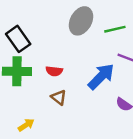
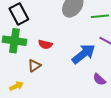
brown triangle: (59, 97) -> (34, 66), moved, turned 40

